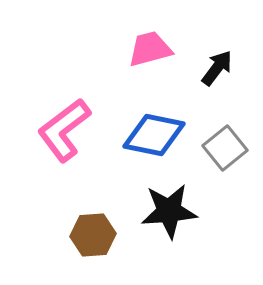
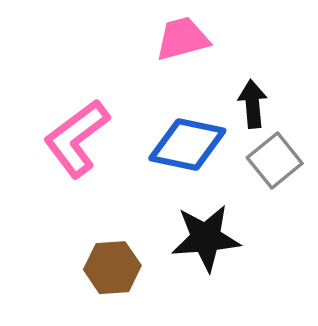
black arrow: (217, 68) -> (253, 104), moved, turned -42

